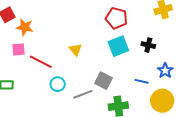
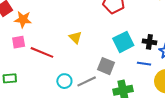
black cross: (148, 45) -> (149, 42), moved
cyan square: (118, 46) -> (123, 42), moved
cyan circle: (58, 84) -> (64, 81), moved

